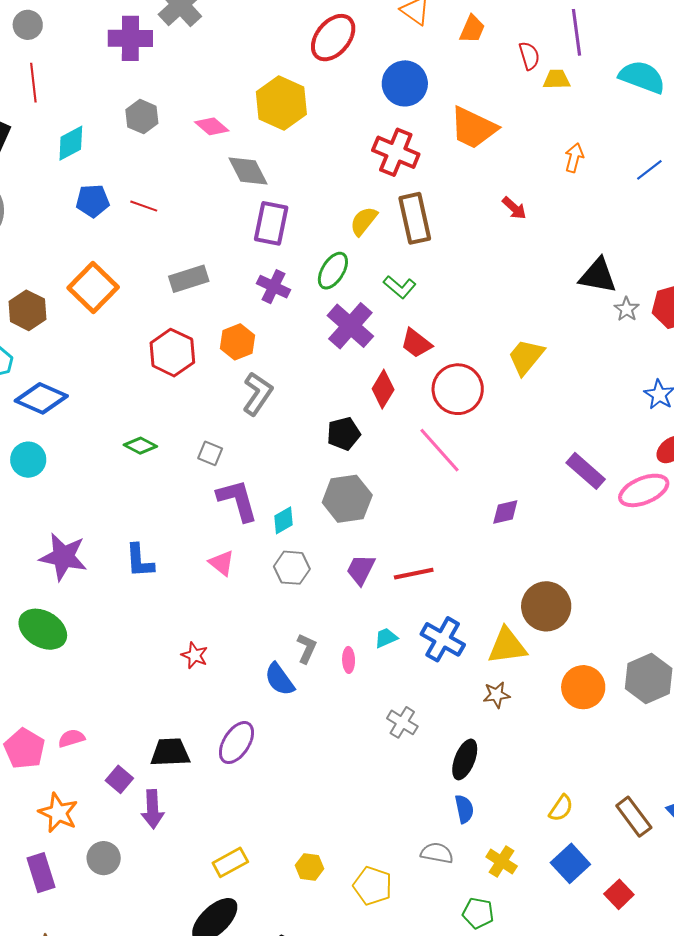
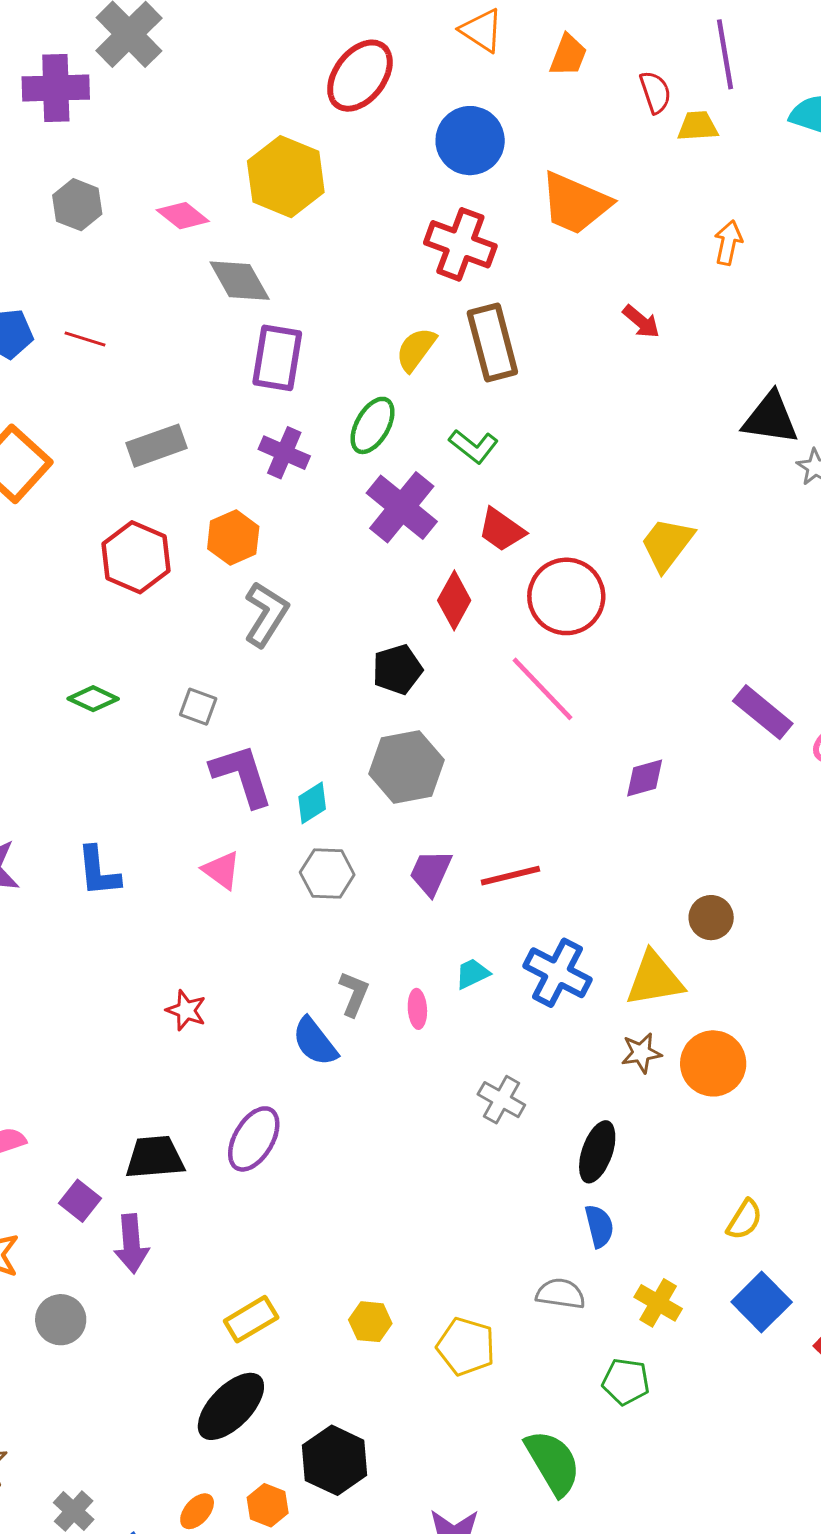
brown circle: (546, 606) -> (711, 918), size x0.6
orange circle: (583, 687) -> (713, 1063), moved

